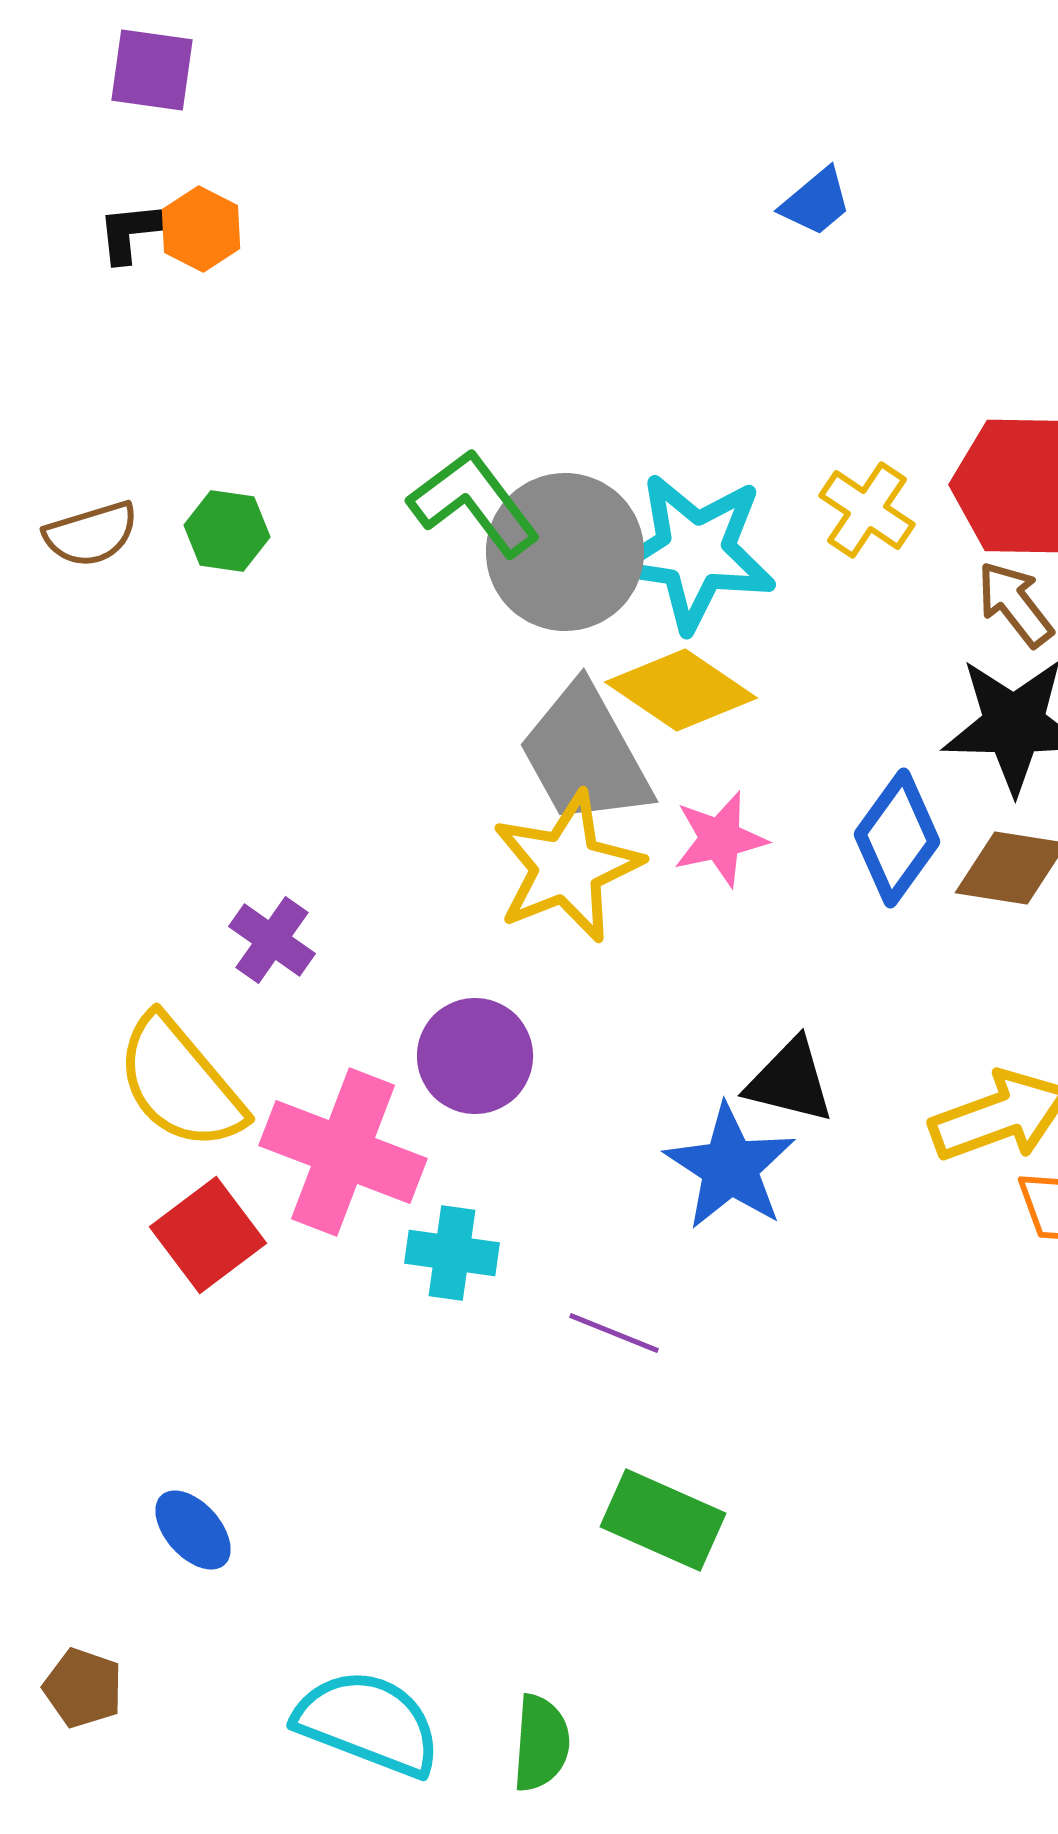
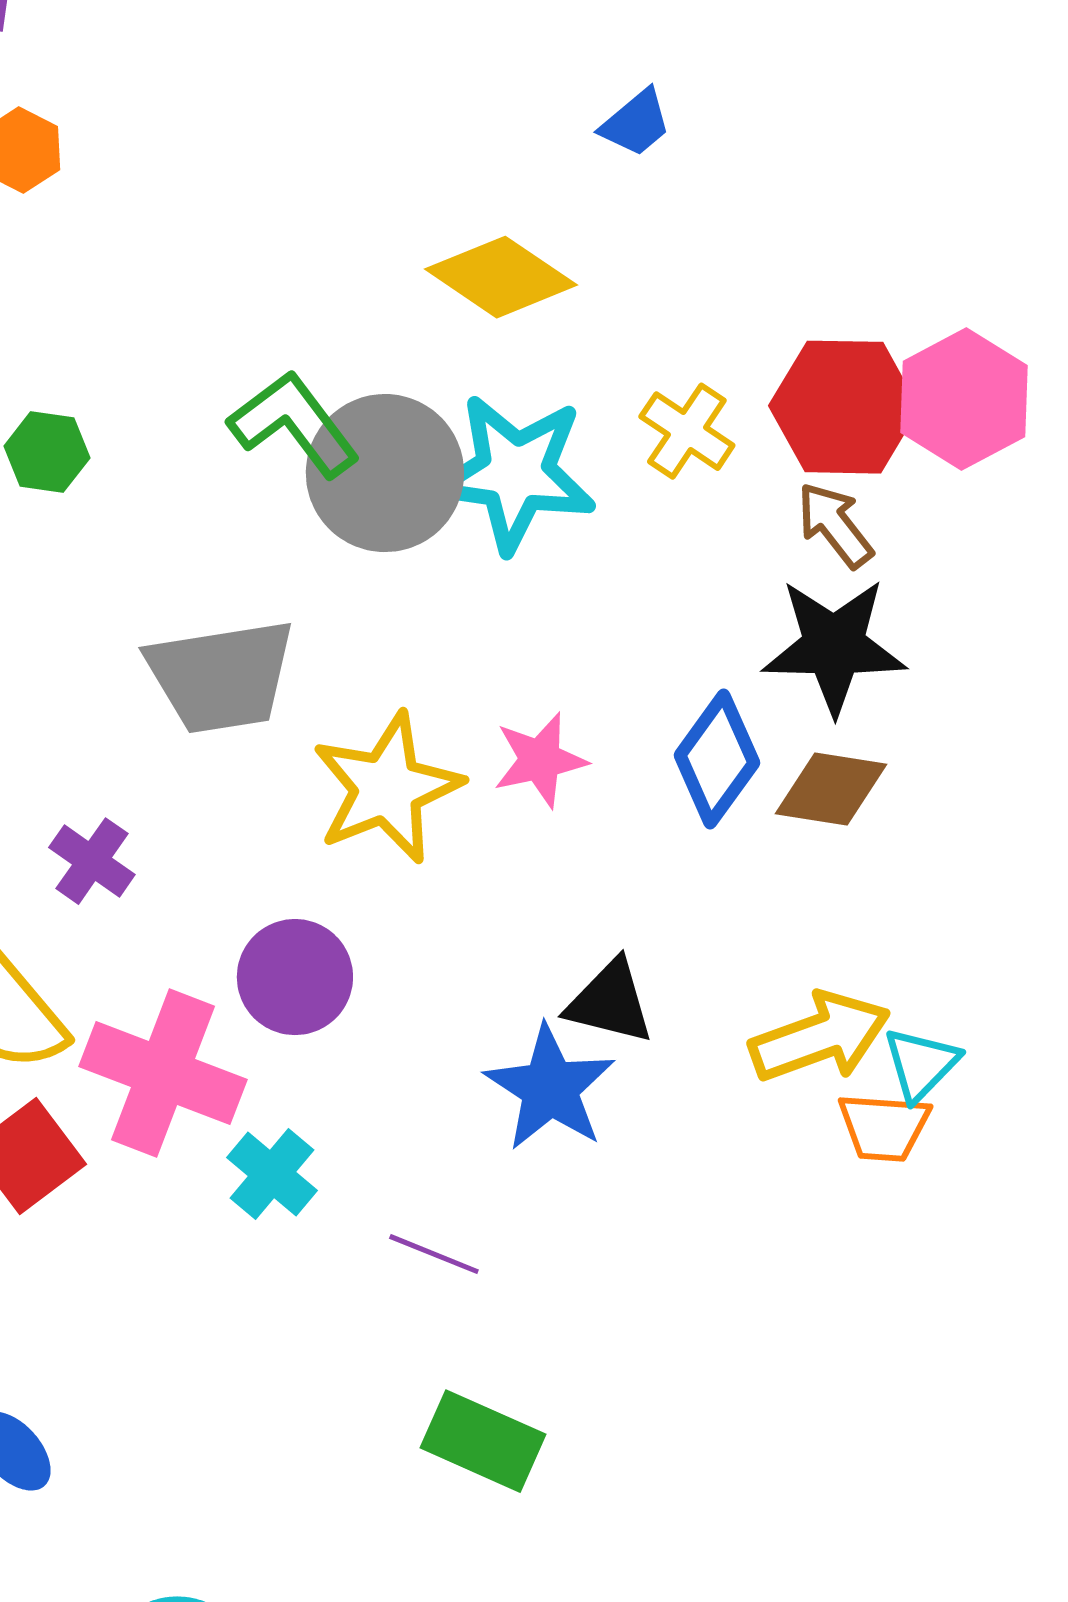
yellow diamond: (681, 690) -> (501, 277), moved
gray trapezoid: (585, 755) -> (221, 676), moved, turned -70
cyan cross: (452, 1253) -> (272, 1174), turned 32

